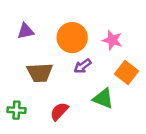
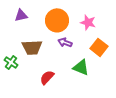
purple arrow: (83, 66) -> (65, 42), turned 56
green cross: (16, 110) -> (11, 62), moved, turned 32

